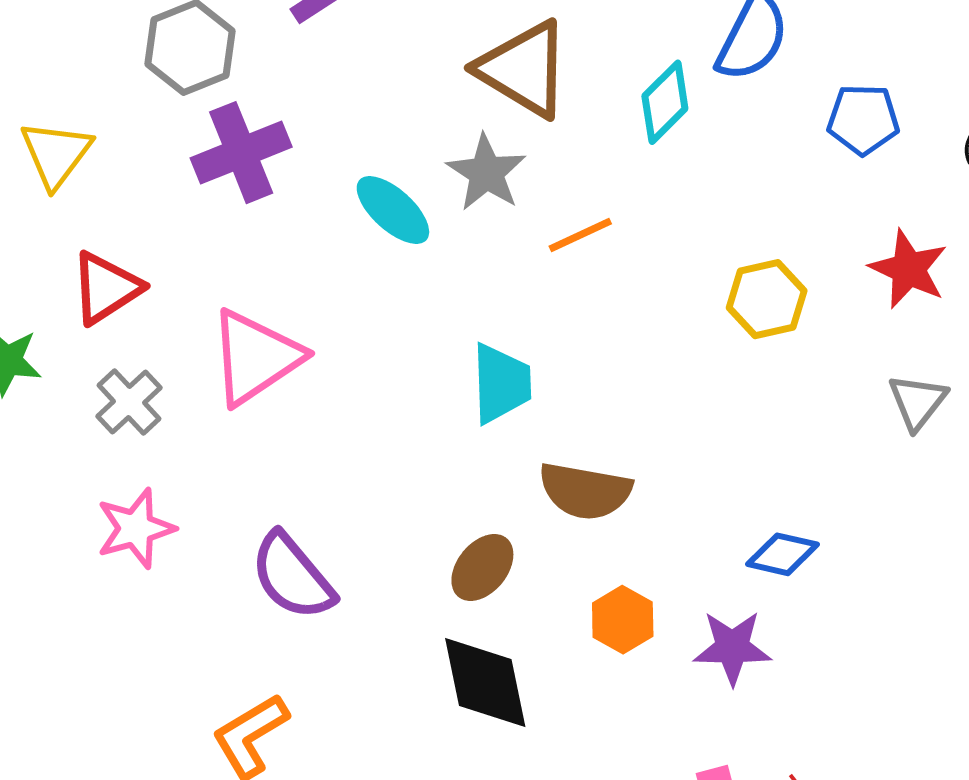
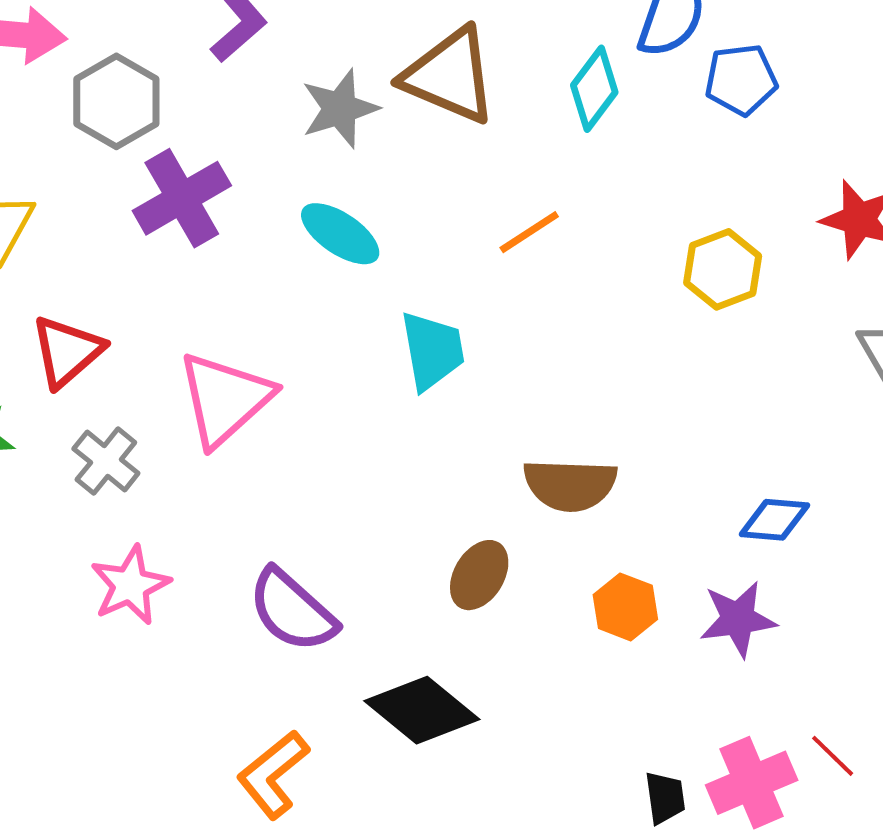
blue pentagon: (863, 119) -> (741, 80), moved
gray star: (486, 173) -> (340, 109), moved, turned 30
cyan trapezoid: (501, 383) -> (432, 351), moved
black diamond: (485, 682) -> (422, 710), moved, turned -31

